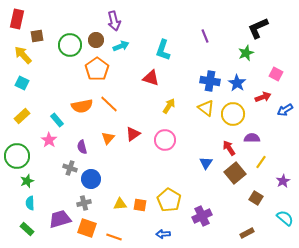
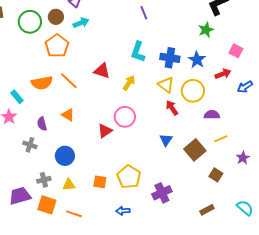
purple line: (205, 36) -> (144, 13), moved
cyan L-shape: (163, 50) -> (138, 52), moved
red triangle: (151, 78) -> (102, 71), moved
red triangle: (133, 134) -> (105, 131), moved
orange triangle: (108, 138) -> (68, 115), turned -40
red arrow: (229, 148) -> (172, 108), moved
yellow line: (261, 162) -> (221, 139), turned 32
blue circle: (91, 179) -> (65, 156), moved
yellow triangle: (120, 204) -> (69, 185), moved
cyan semicircle: (285, 218) -> (245, 208), moved

